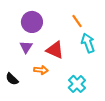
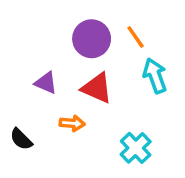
purple circle: (32, 22) -> (92, 39), moved
purple triangle: (26, 47) -> (46, 83), turned -40

